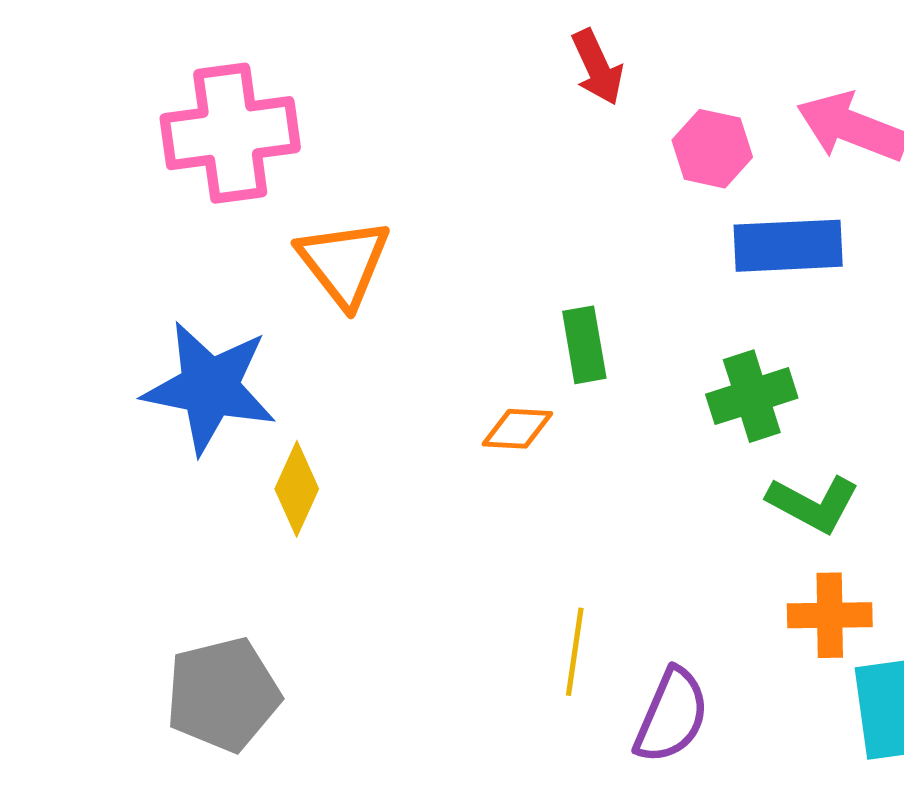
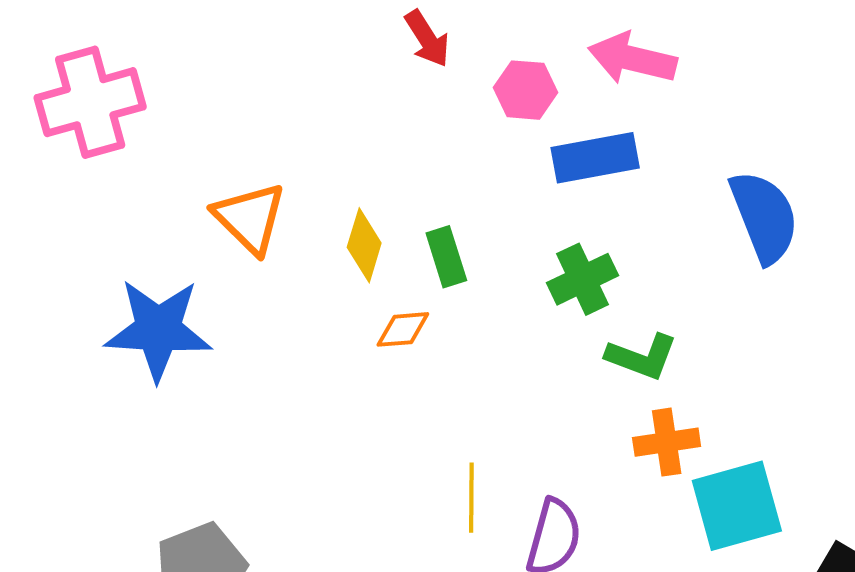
pink cross: (230, 133) -> (90, 102), moved
yellow diamond: (297, 489) -> (364, 245), moved

